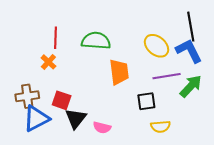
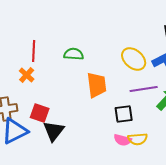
green semicircle: (96, 41) -> (74, 54), size x0.7
pink semicircle: (102, 128) -> (123, 140), moved

